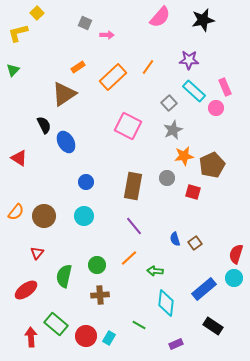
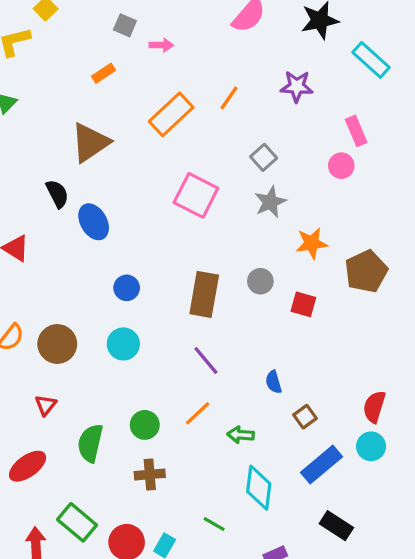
orange rectangle: (78, 67) -> (104, 73), moved
cyan rectangle: (194, 91) -> (371, 60), moved
orange star: (184, 156) -> (312, 243), moved
brown pentagon: (212, 165) -> (366, 271), moved
brown square: (195, 243) -> (305, 417), moved

